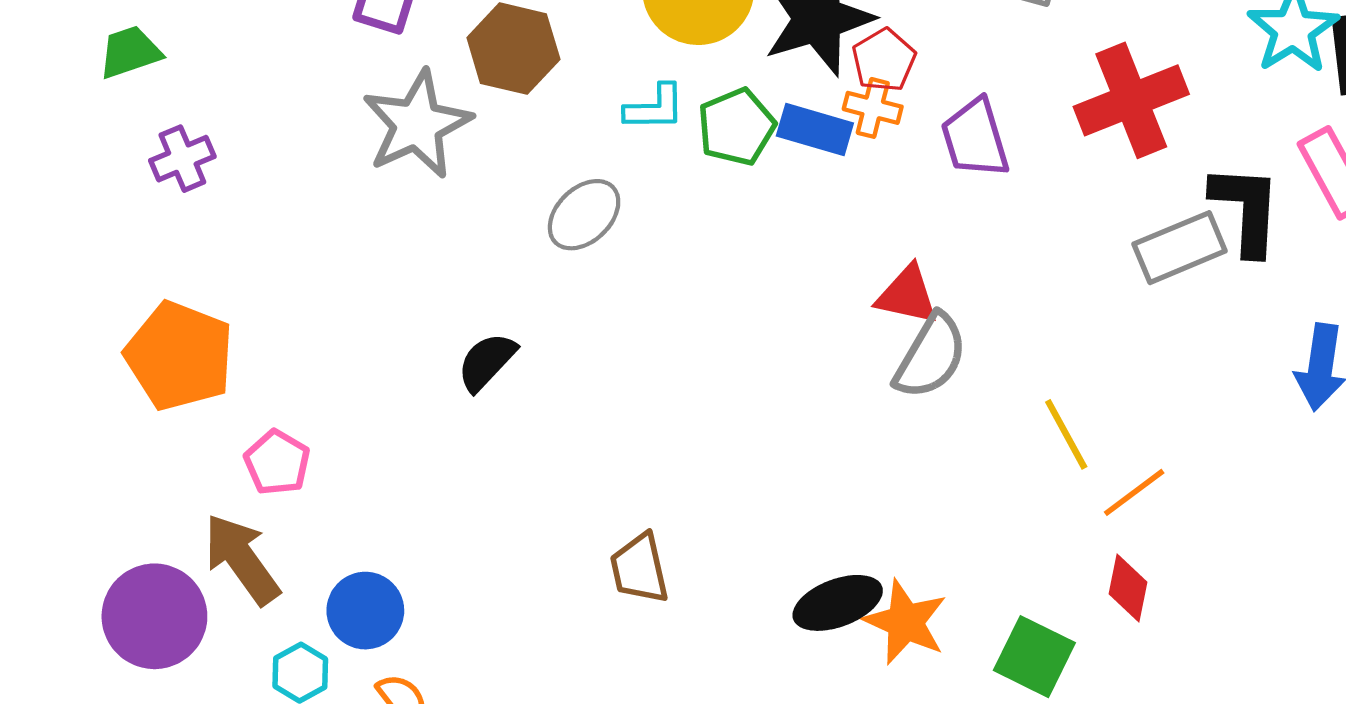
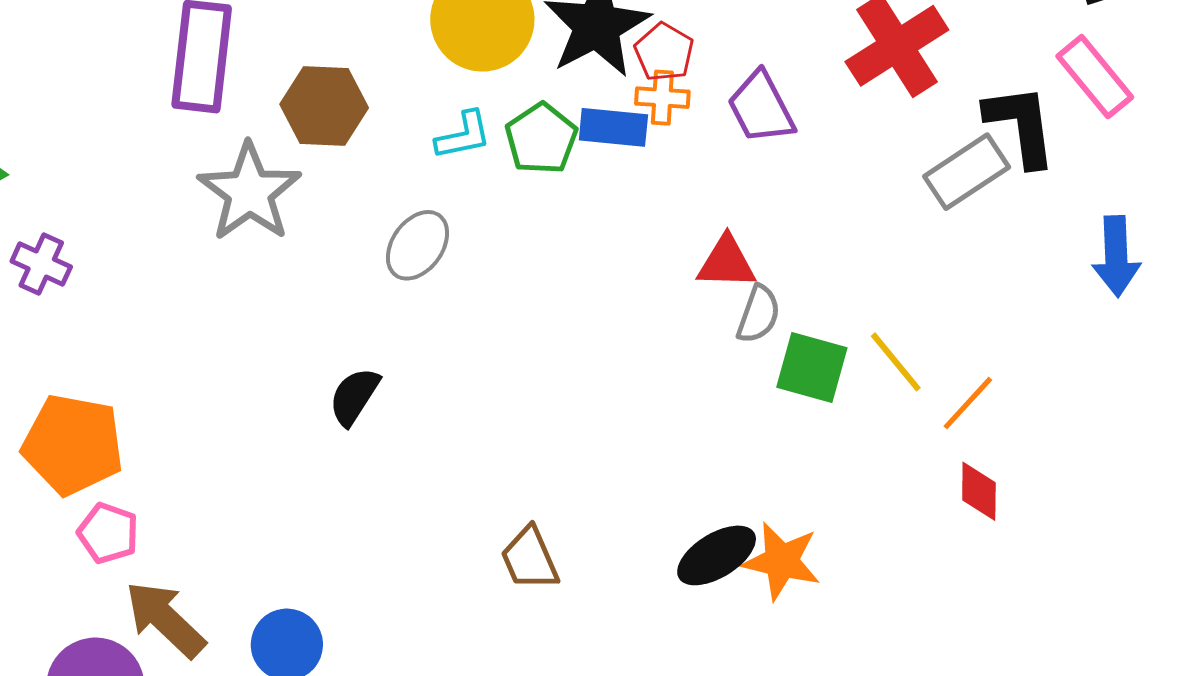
purple cross: (182, 159) -> (41, 264), turned -32
gray semicircle: (931, 356) -> (758, 314), size x0.7
pink pentagon: (277, 463) -> (108, 533), moved
green square: (1034, 657) -> (812, 367), moved

